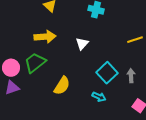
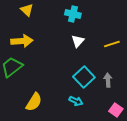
white triangle: (82, 44) -> (78, 41), moved
yellow semicircle: (62, 86) -> (34, 102), moved

